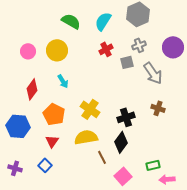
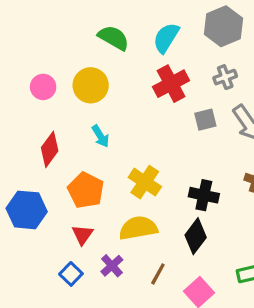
red cross: (106, 49) -> (171, 84), size x1.5
gray square: (127, 62) -> (205, 120), moved
black cross: (126, 117) -> (204, 195), turned 30
brown line: (102, 157) -> (158, 274), moved, turned 56
purple cross: (15, 168) -> (112, 266), moved, turned 32

